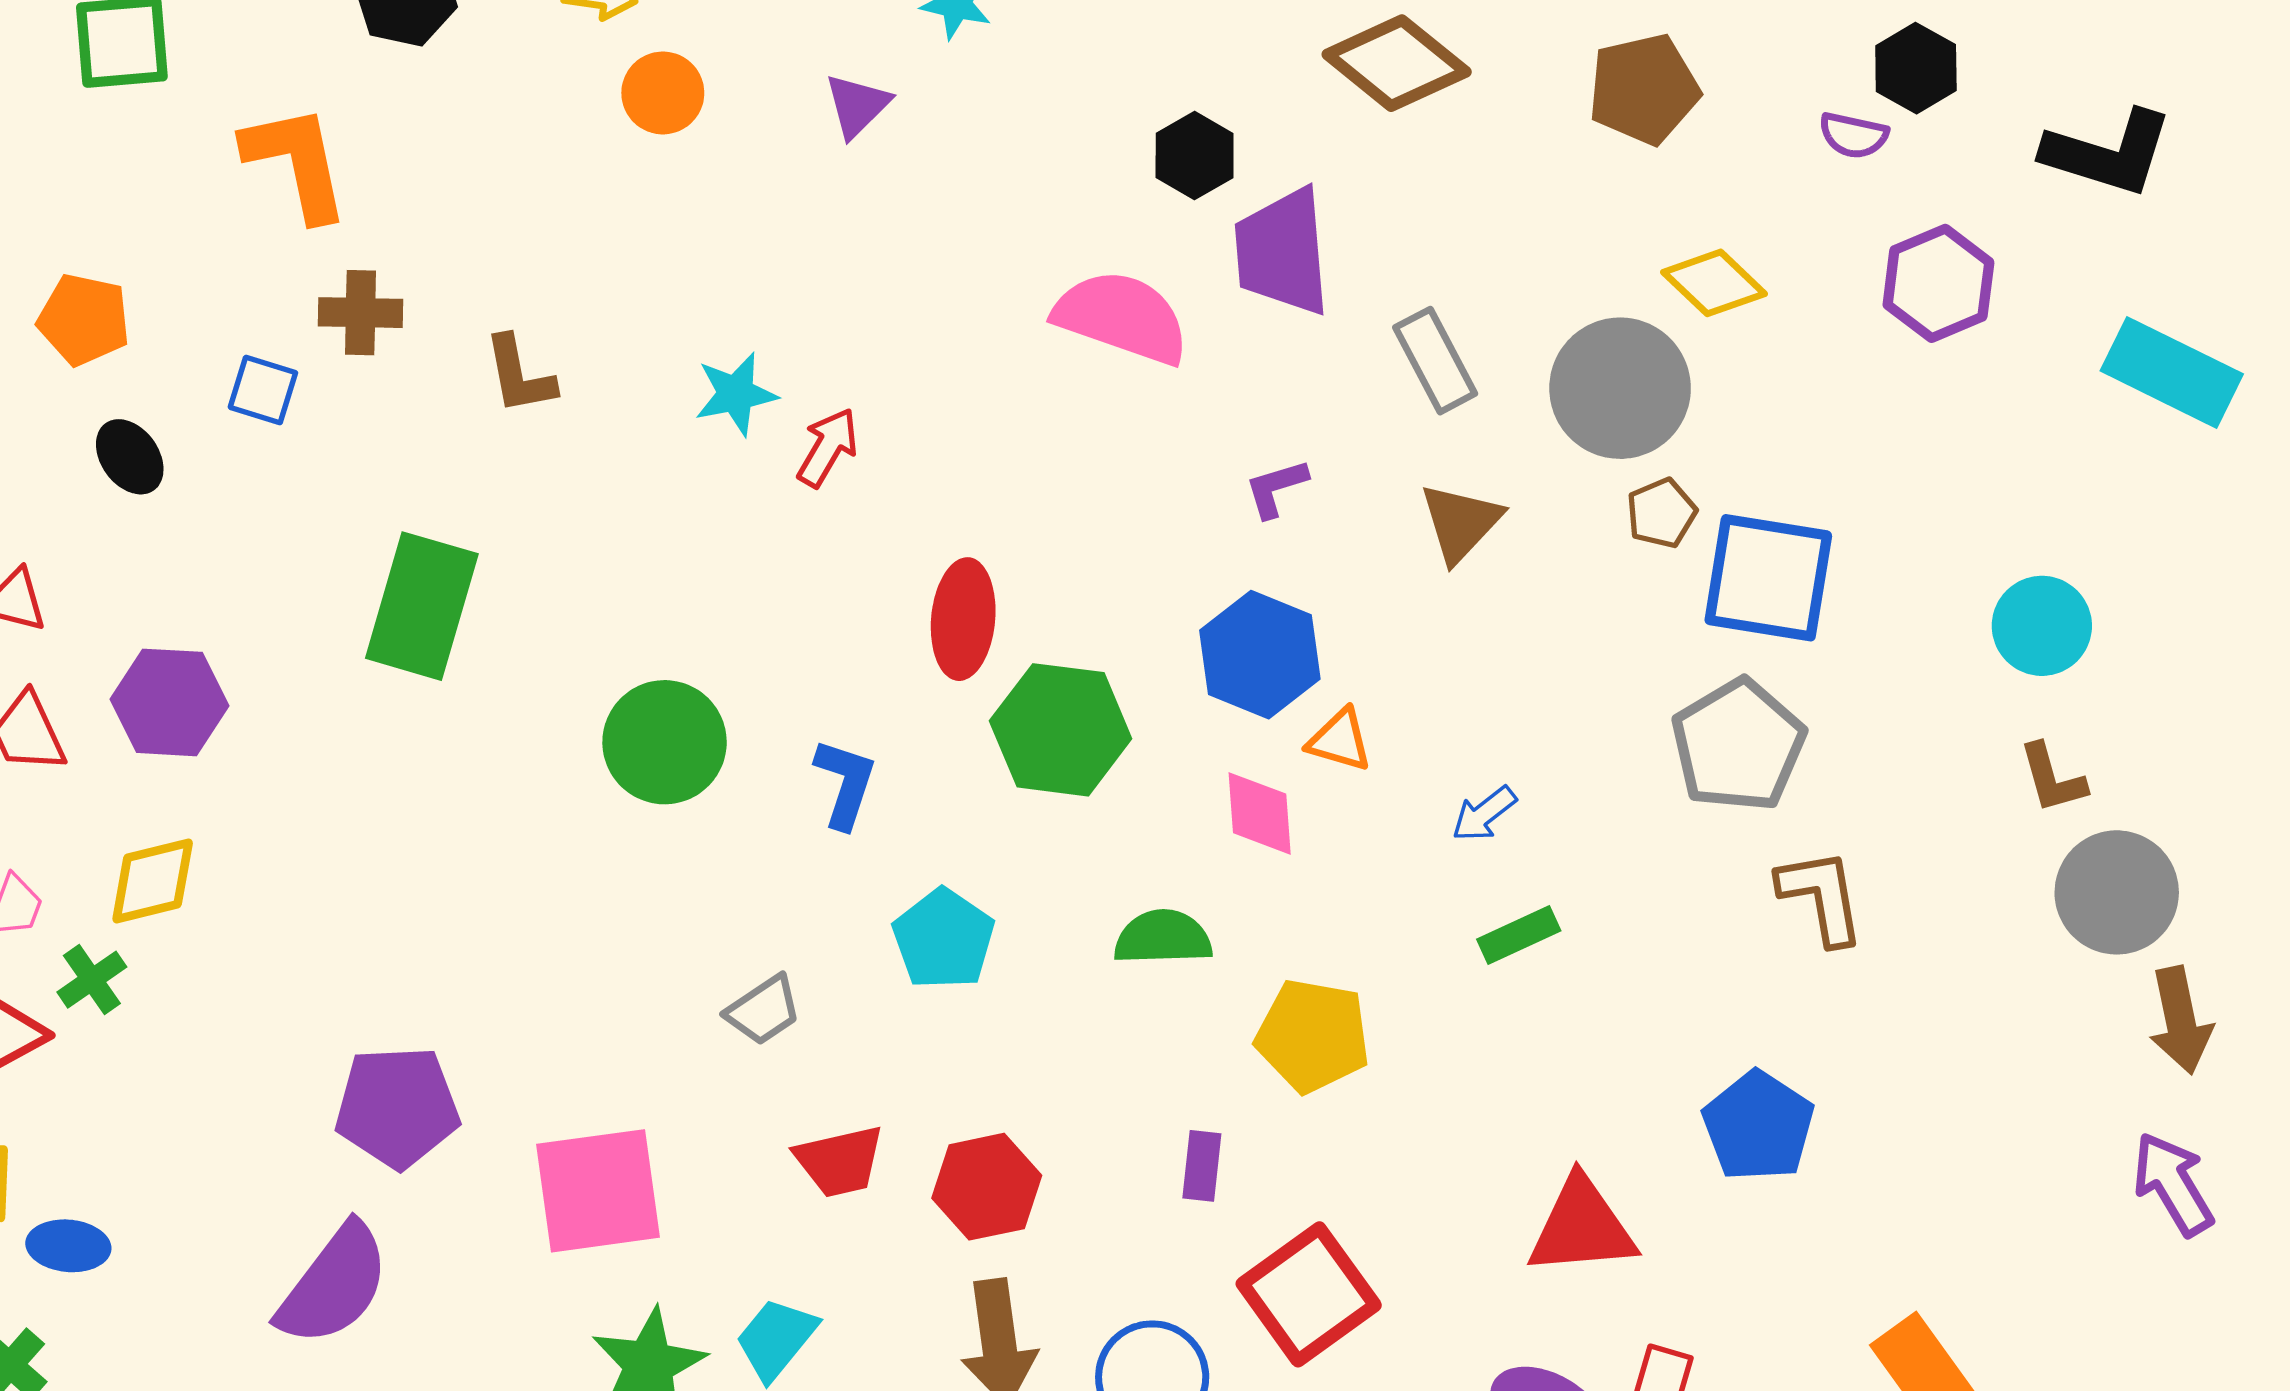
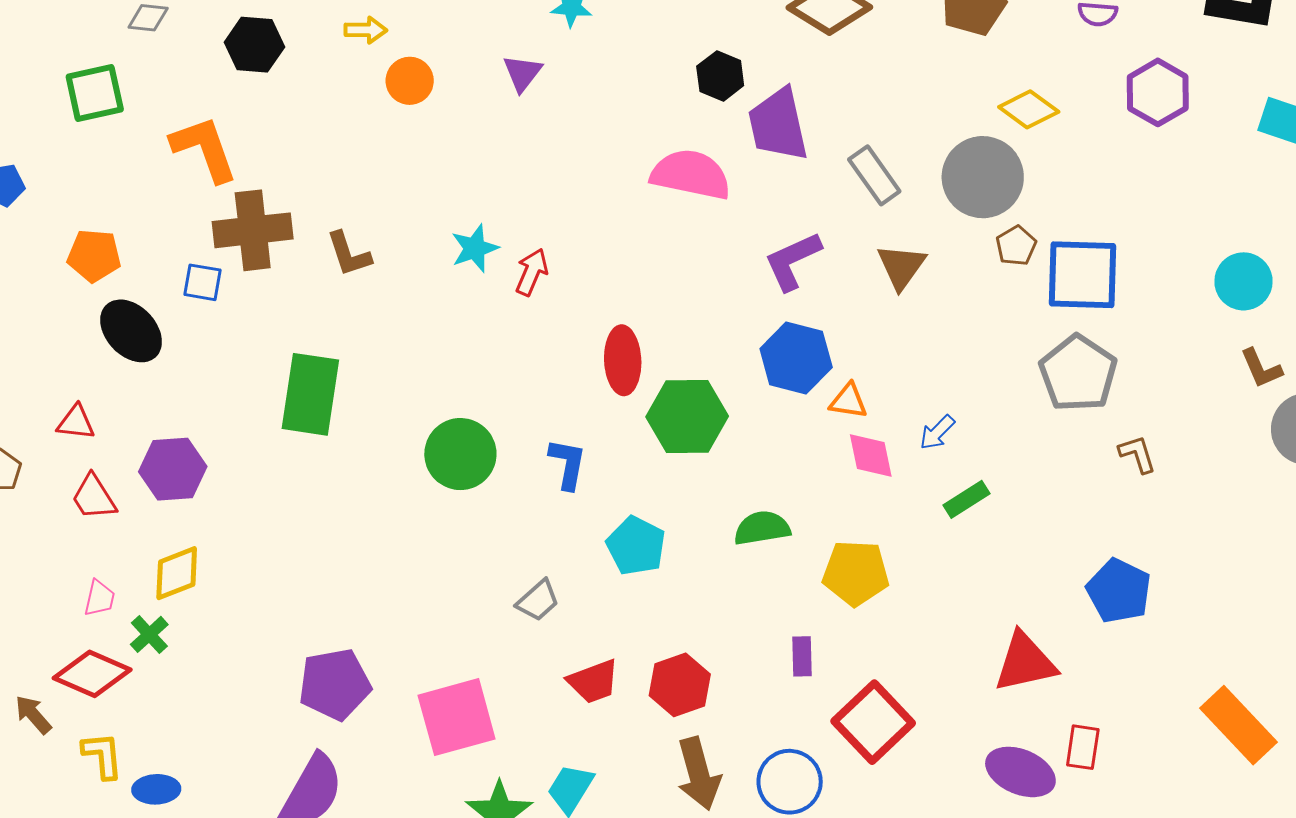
brown cross: (360, 313) -> (253, 230), size x1.6
black ellipse: (130, 457) -> (131, 331), size x1.5
purple L-shape: (1276, 488) -> (793, 261), size x1.6
pink diamond: (1260, 813) -> (871, 456), moved
brown L-shape: (1821, 897) -> (1137, 454), size x0.7

